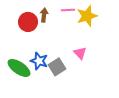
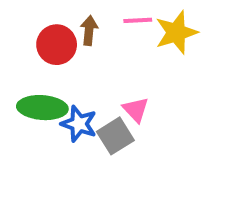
pink triangle: (80, 53) -> (136, 110), moved
green ellipse: (19, 68) -> (42, 108), moved, turned -30

